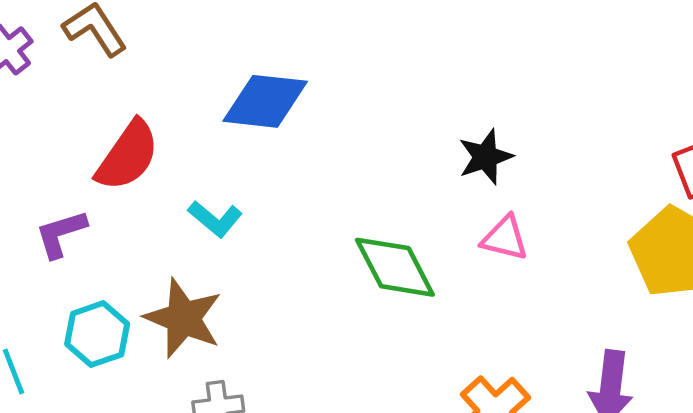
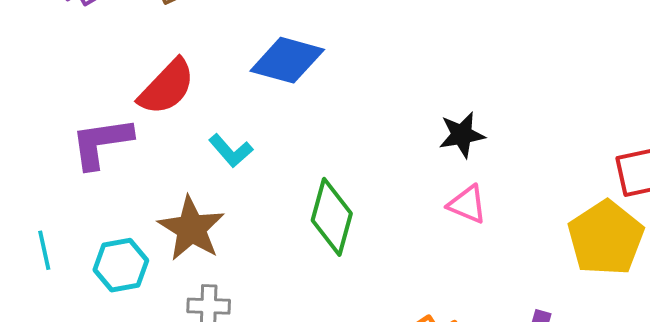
purple L-shape: (61, 234) -> (101, 143), size x1.4
green diamond: (395, 267) -> (332, 217), moved, turned 34
cyan hexagon: (97, 334) -> (121, 265), moved

